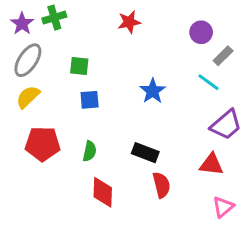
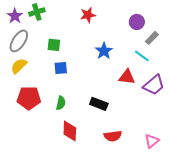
blue star: (153, 91) -> (104, 51), moved
red triangle: (211, 164) -> (127, 77), moved
red semicircle: (161, 185) -> (113, 136), moved, turned 96

